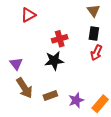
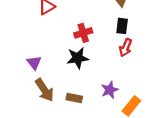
brown rectangle: (50, 96) -> (74, 98), turned 32
purple star: (76, 100) -> (110, 90), moved

